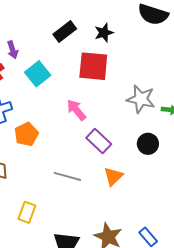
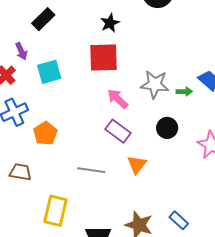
black rectangle: (65, 31) -> (43, 19), moved
cyan square: (38, 74) -> (49, 72), turned 30
pink arrow: (76, 110) -> (118, 99), moved
yellow rectangle: (27, 212) -> (55, 211), size x1.4

